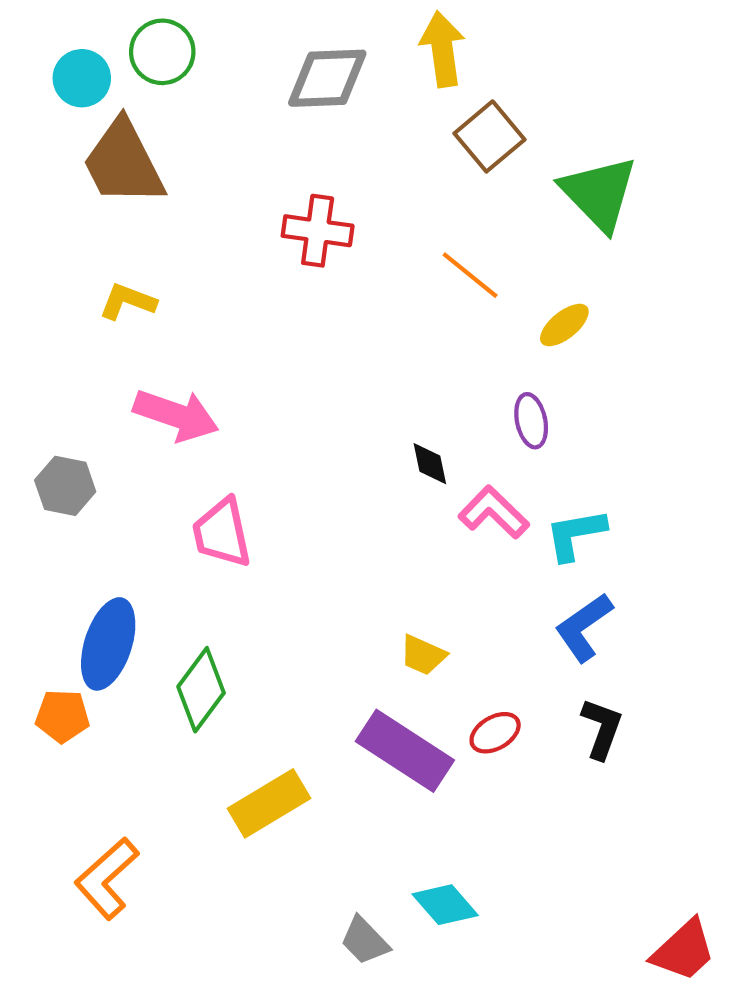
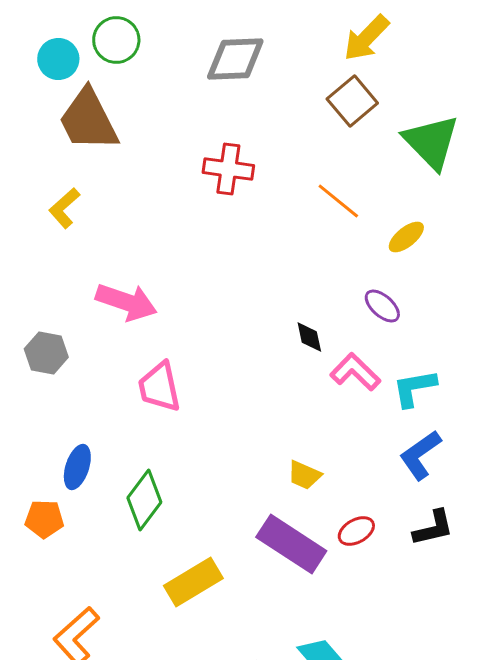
yellow arrow: (442, 49) -> (366, 38), moved, turned -128
yellow L-shape: (128, 301) -> (64, 208), moved, turned -63
purple ellipse: (531, 421) -> (382, 306), turned -36
blue ellipse: (108, 644) -> (77, 467), size x0.7
black L-shape: (602, 729) -> (433, 528), turned 57

